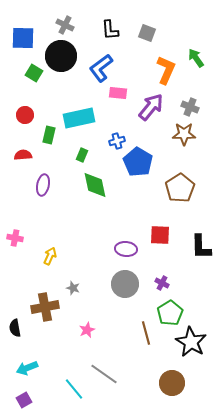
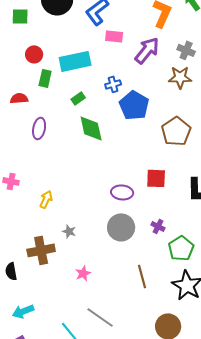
green square: (34, 73) -> (20, 16), moved, turned -30
red circle: (25, 115) -> (34, 54), moved
green rectangle: (82, 155) -> (78, 98), turned 32
green pentagon: (170, 313) -> (181, 248), moved

